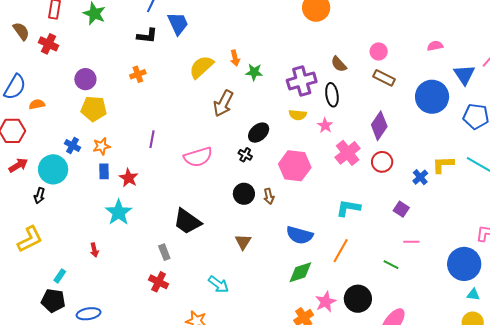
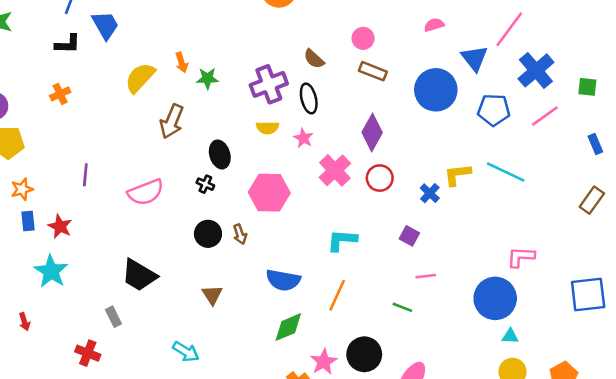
black ellipse: (259, 133) -> (220, 154), turned -60
red cross: (159, 282) -> (88, 353), moved

